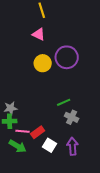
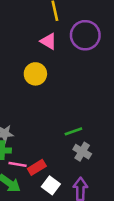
purple circle: (67, 57) -> (85, 35), moved
yellow circle: (43, 63) -> (35, 74), moved

